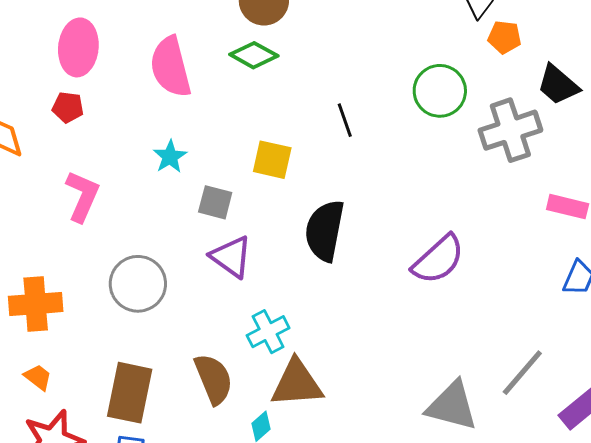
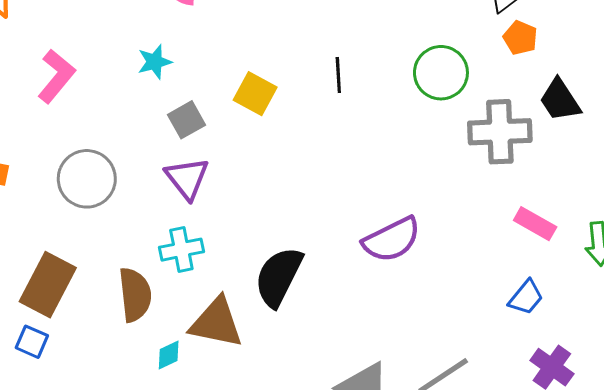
gray square: (215, 202) -> (186, 120), turned 30
black semicircle: (325, 231) -> (279, 277), moved
cyan cross: (268, 332) -> (181, 250), moved

